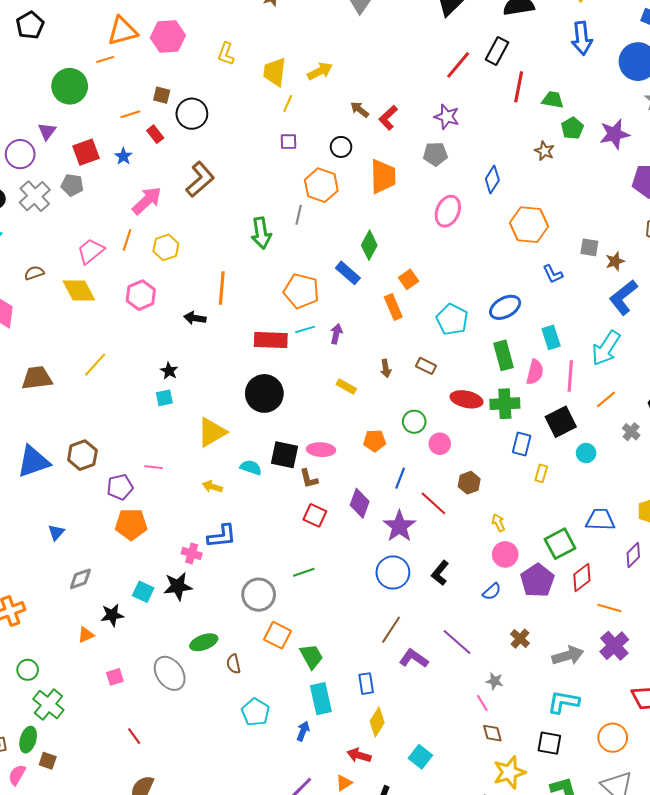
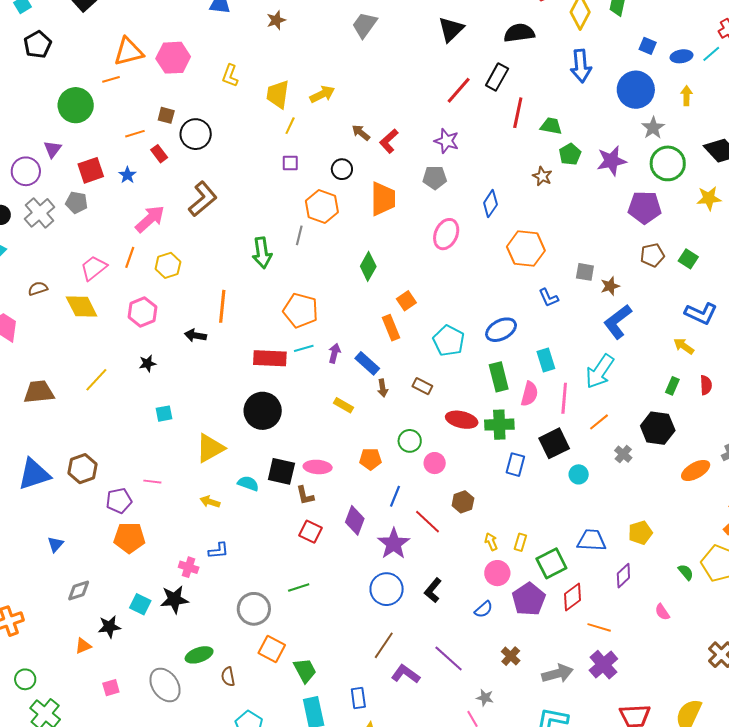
blue rectangle: (348, 273) -> (367, 363), moved
black star: (169, 371) -> (148, 363), moved, turned 30
yellow rectangle: (541, 473) -> (520, 542), moved
blue L-shape: (222, 536) -> (218, 551), size x0.7

